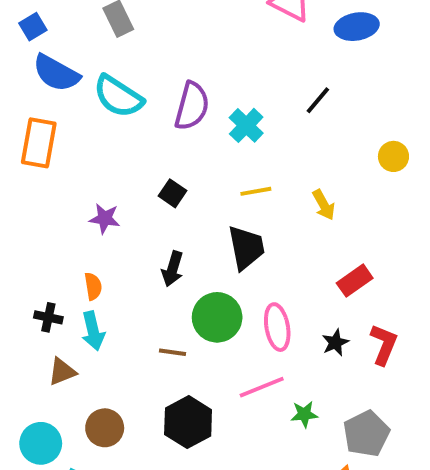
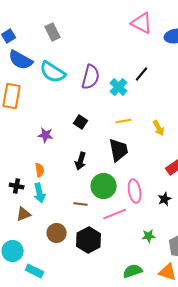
black line: (318, 100) -> (142, 74), moved
pink line: (262, 387) -> (115, 214), moved
brown circle: (105, 428) -> (57, 233), moved

